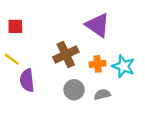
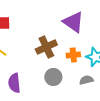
purple semicircle: (27, 80) -> (14, 83), moved
gray semicircle: (102, 94) -> (86, 80), moved

